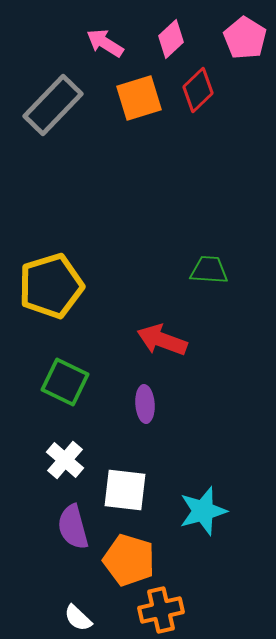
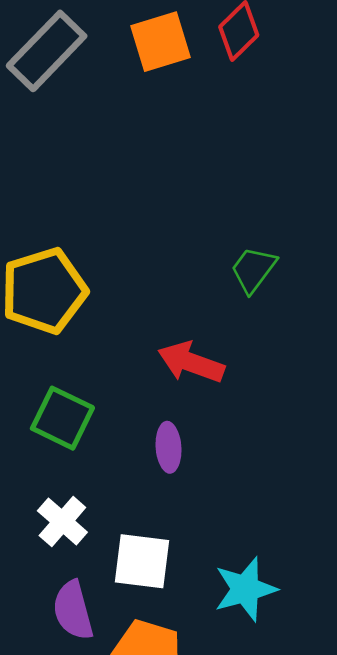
green trapezoid: (209, 270) -> (253, 270), turned -57

